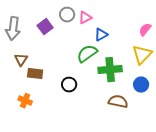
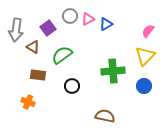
blue triangle: (101, 35) -> (106, 24), moved
green semicircle: (87, 54) -> (62, 55), moved
brown triangle: (21, 60) -> (33, 47), moved, turned -32
brown semicircle: (118, 102) -> (105, 116), moved

